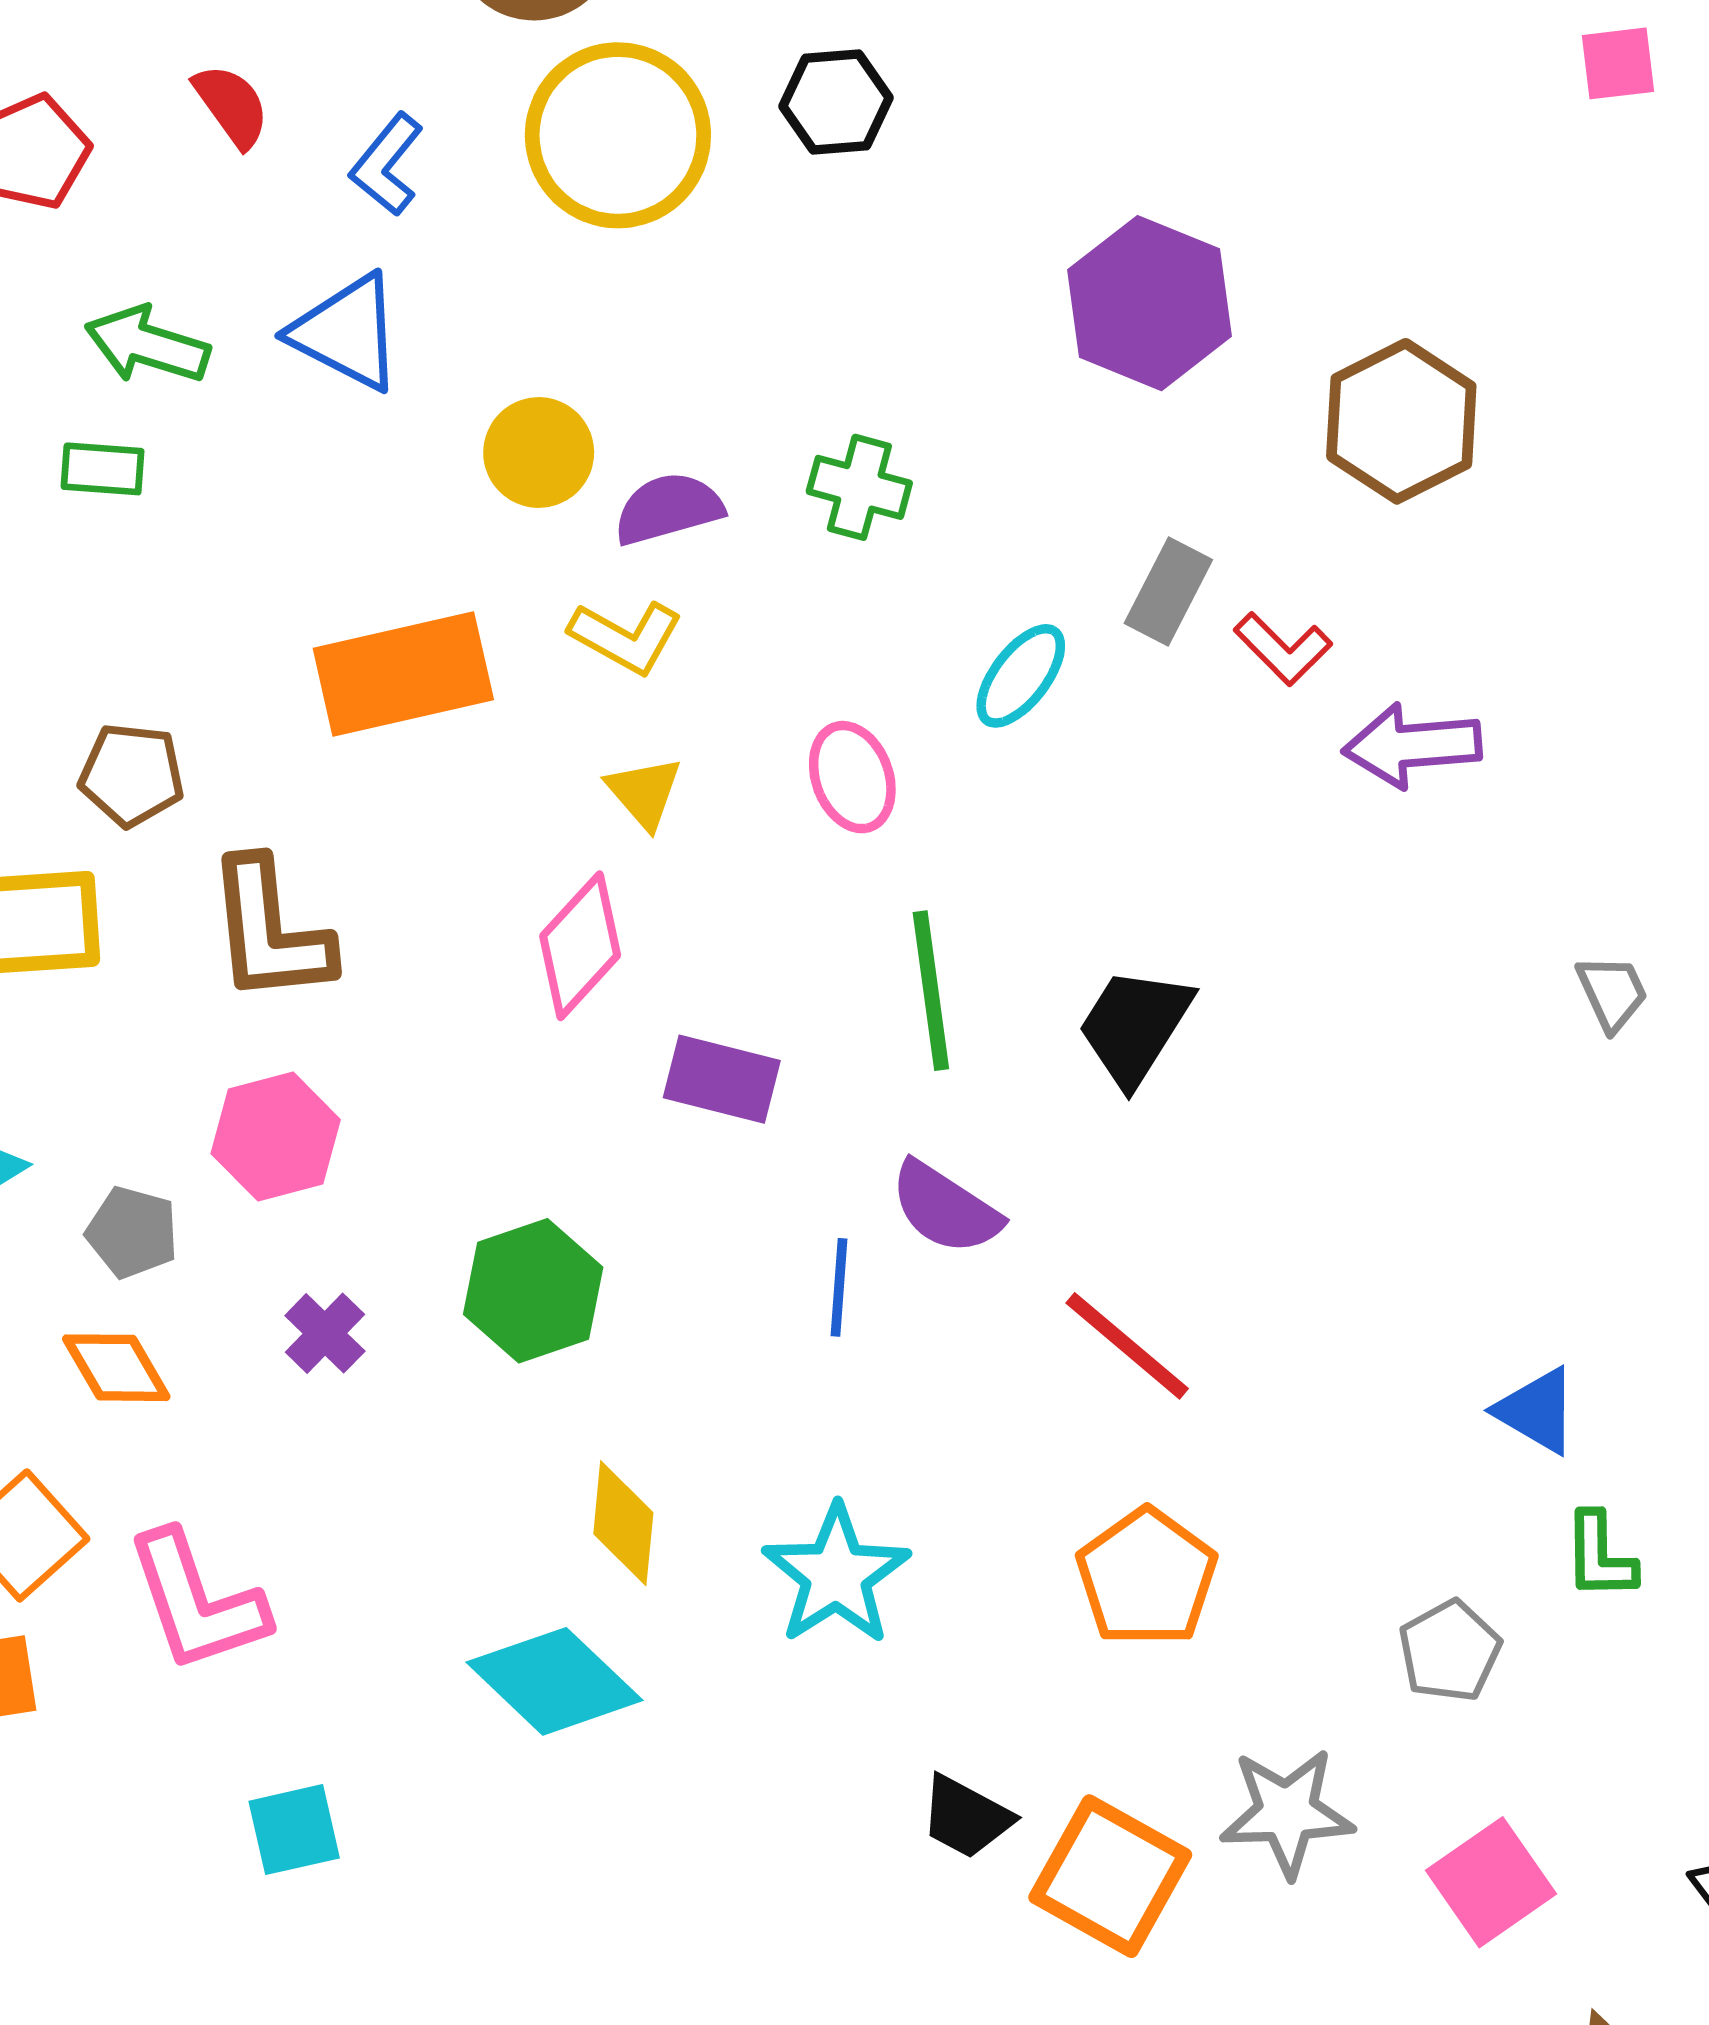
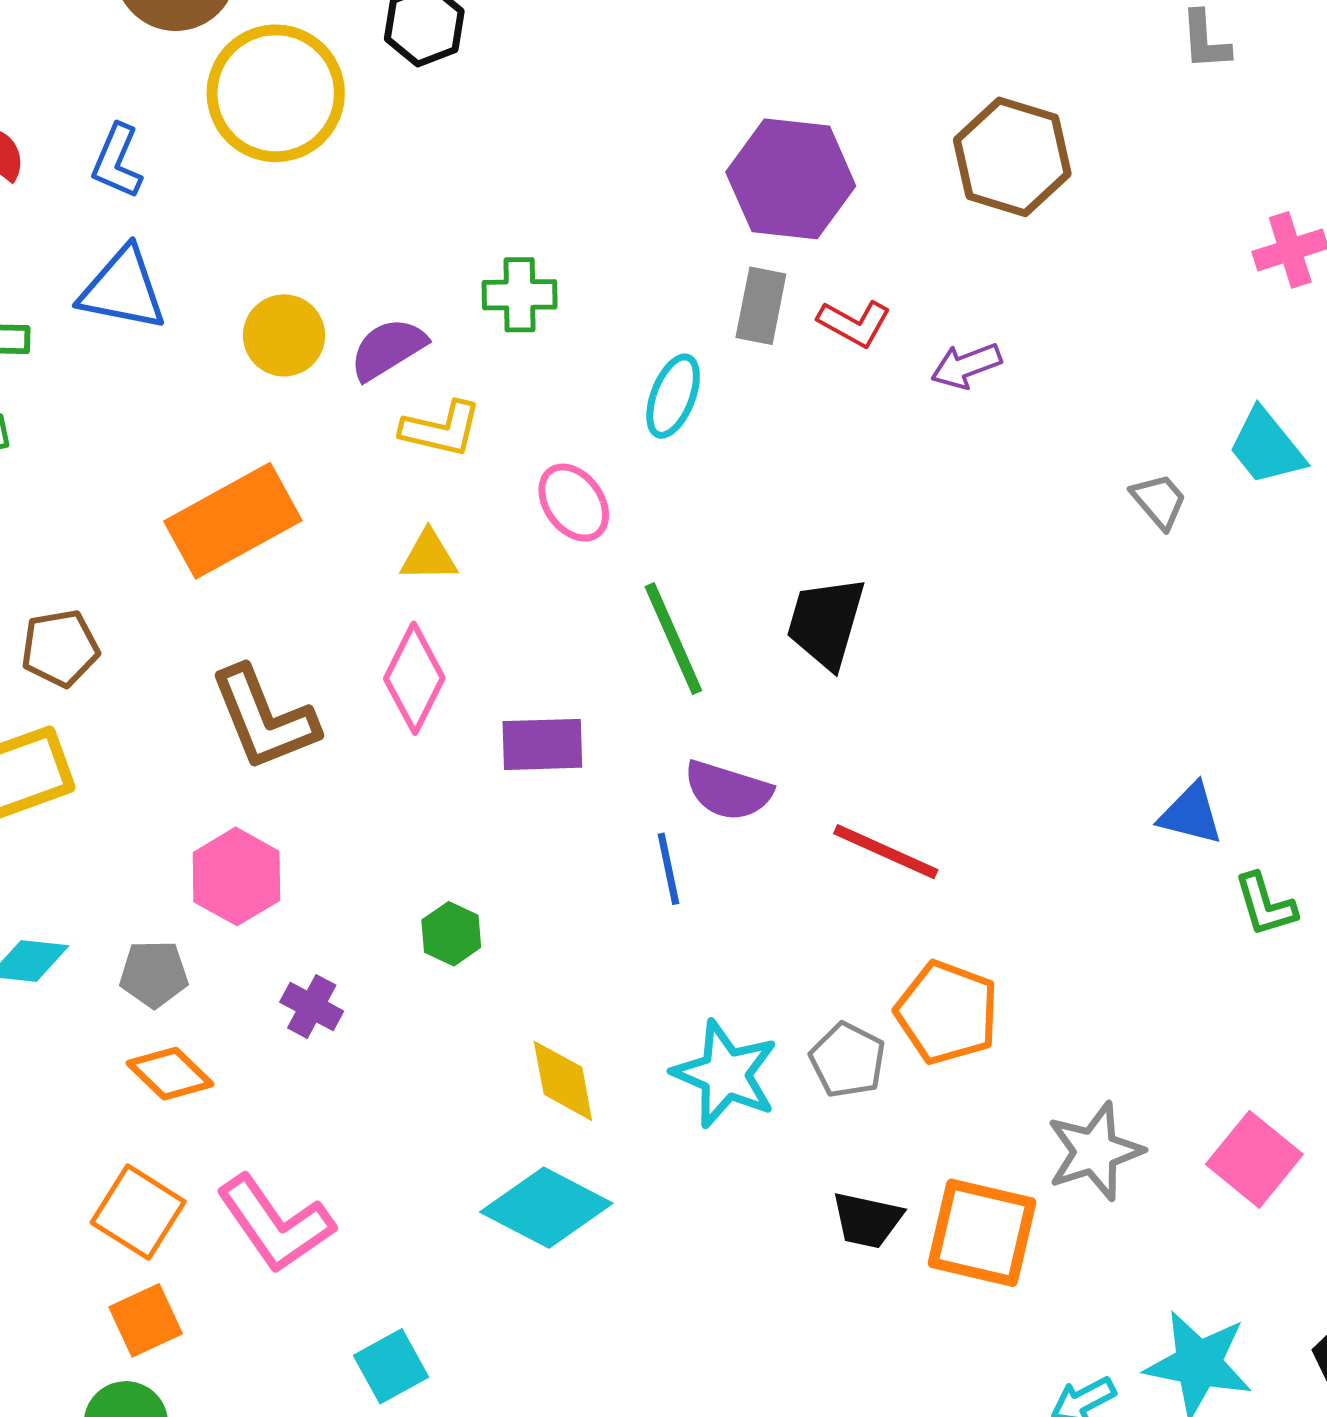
purple hexagon: (1149, 303) -> (791, 179), moved
brown hexagon: (1401, 421) -> (1012, 157), moved
yellow L-shape: (626, 637) -> (441, 429), moved
purple arrow: (1412, 746) -> (966, 366), size x0.7
yellow triangle: (644, 792) -> (429, 556), turned -34
brown L-shape: (270, 931) -> (264, 718), moved
green hexagon: (533, 1291) -> (451, 934), size x0.6
gray pentagon: (1450, 1651) -> (848, 1060), moved

